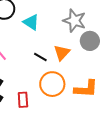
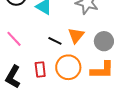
gray circle: (90, 41) -> (104, 41), moved
red rectangle: (23, 100) -> (40, 70), moved

